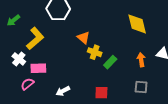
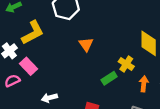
yellow cross: (95, 52) -> (126, 64), moved
pink rectangle: (38, 68) -> (28, 66), turned 35

